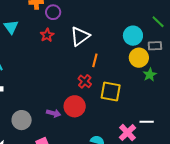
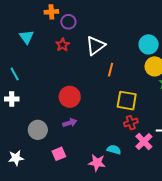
red cross: (85, 81) -> (131, 123), moved, turned 32
red circle: (75, 106) -> (70, 97), moved
purple arrow: (54, 113) -> (70, 123), turned -32

